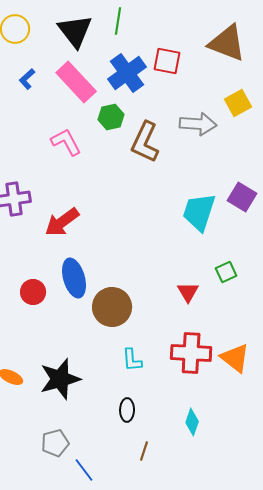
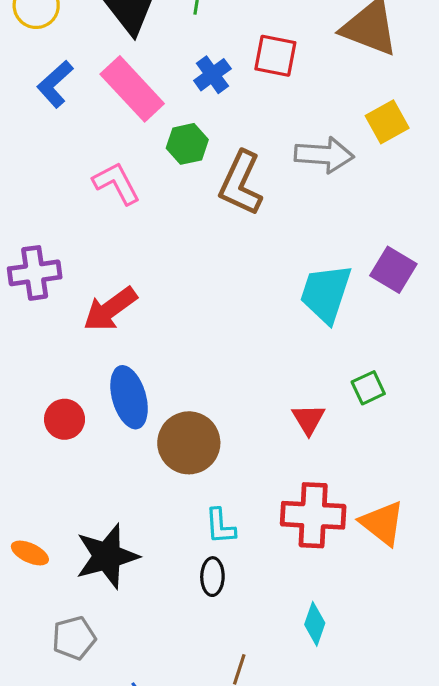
blue cross: (127, 73) -> (212, 75), size x0.6
blue L-shape: (27, 79) -> (55, 84), size x1.4
black ellipse: (127, 410) -> (212, 577), moved
gray pentagon: (55, 443) -> (74, 638), moved

